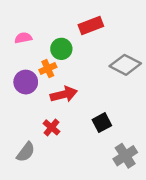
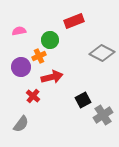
red cross: (52, 127) -> (33, 96), moved
gray cross: (125, 156) -> (103, 115), moved

